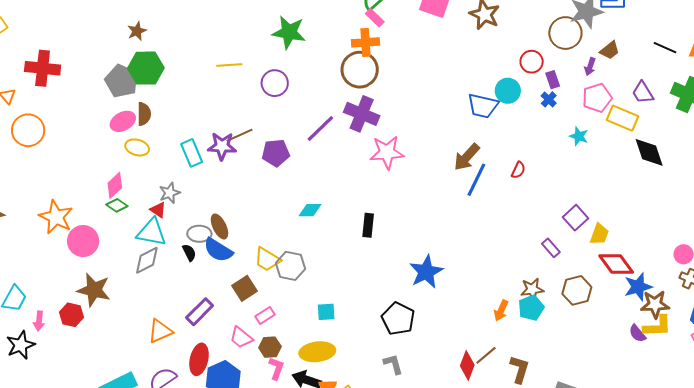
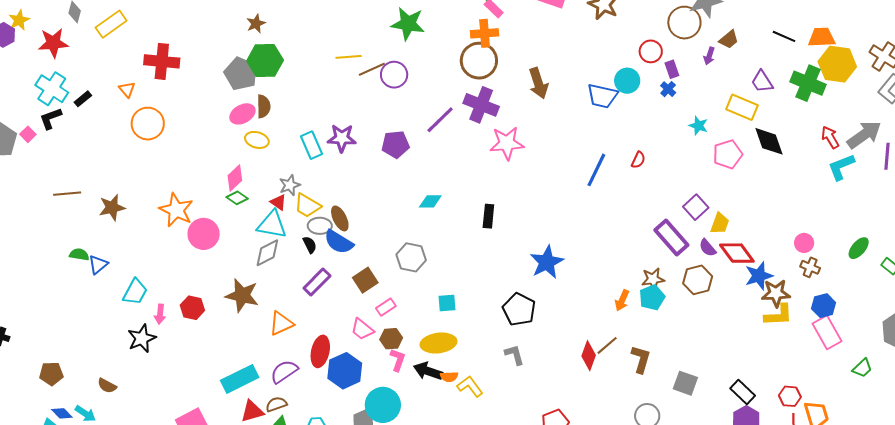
pink pentagon: (597, 98) -> (728, 154), moved
brown line: (239, 135) -> (372, 69), moved
brown arrow: (467, 157) -> (538, 83), moved, turned -60
purple rectangle: (551, 248) -> (671, 238), size x1.8
yellow trapezoid: (267, 259) -> (307, 206), moved
brown star: (94, 290) -> (242, 295), moved
purple rectangle: (200, 312) -> (317, 282), moved
purple semicircle: (637, 333) -> (708, 248), moved

